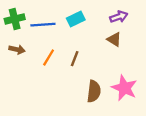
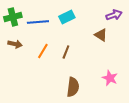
purple arrow: (119, 17) -> (114, 15), moved
pink star: (124, 88) -> (110, 78), size x0.7
brown semicircle: (94, 91) -> (73, 87), moved

